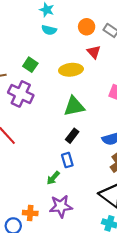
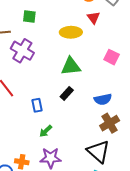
green square: (30, 65) -> (29, 16), moved, turned -32
blue rectangle: (67, 160) -> (37, 105), moved

